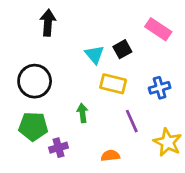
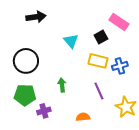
black arrow: (48, 23) -> (36, 17), turned 78
black square: (122, 49) -> (101, 37), moved
yellow rectangle: (113, 84) -> (98, 61), moved

